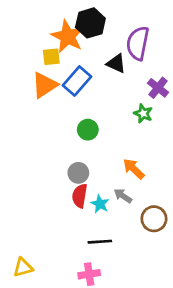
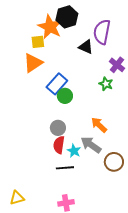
blue rectangle: (77, 81) -> (57, 84), moved
gray arrow: (123, 196) -> (91, 145), size x1.5
black line: (100, 242) -> (65, 168), moved

